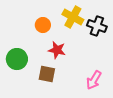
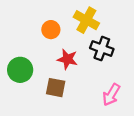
black cross: (97, 26) -> (102, 49), moved

